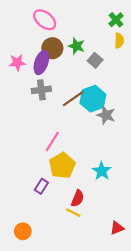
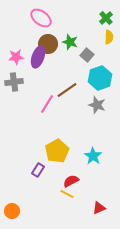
gray cross: (41, 90) -> (14, 82), moved
cyan hexagon: (93, 99) -> (100, 78), moved
pink line: (52, 141) -> (47, 104), moved
red semicircle: (78, 198) -> (71, 181), turned -140
red triangle: (117, 228) -> (99, 208), moved
orange circle: (23, 231) -> (12, 211), moved

